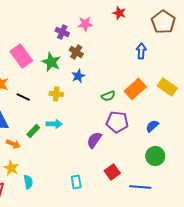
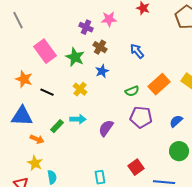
blue arrow: (141, 51) -> (137, 51), moved, turned -42
yellow cross: (56, 94) -> (80, 89), turned 32
purple semicircle: (94, 140) -> (106, 128), moved

